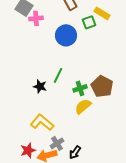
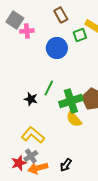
green cross: (80, 88) -> (71, 101), size x1.6
yellow semicircle: (83, 106) -> (74, 119), turned -90
gray cross: (57, 143) -> (31, 156), moved

